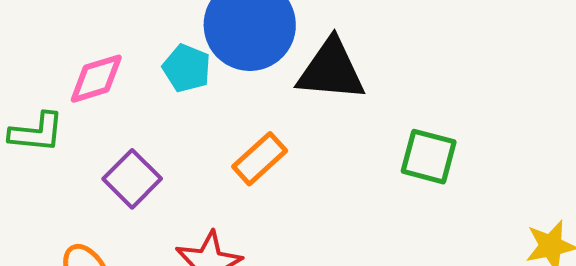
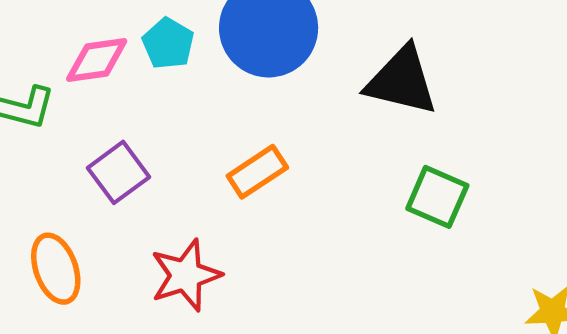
cyan pentagon: (187, 68) -> (168, 44), moved
black triangle: (331, 70) -> (402, 81), moved

